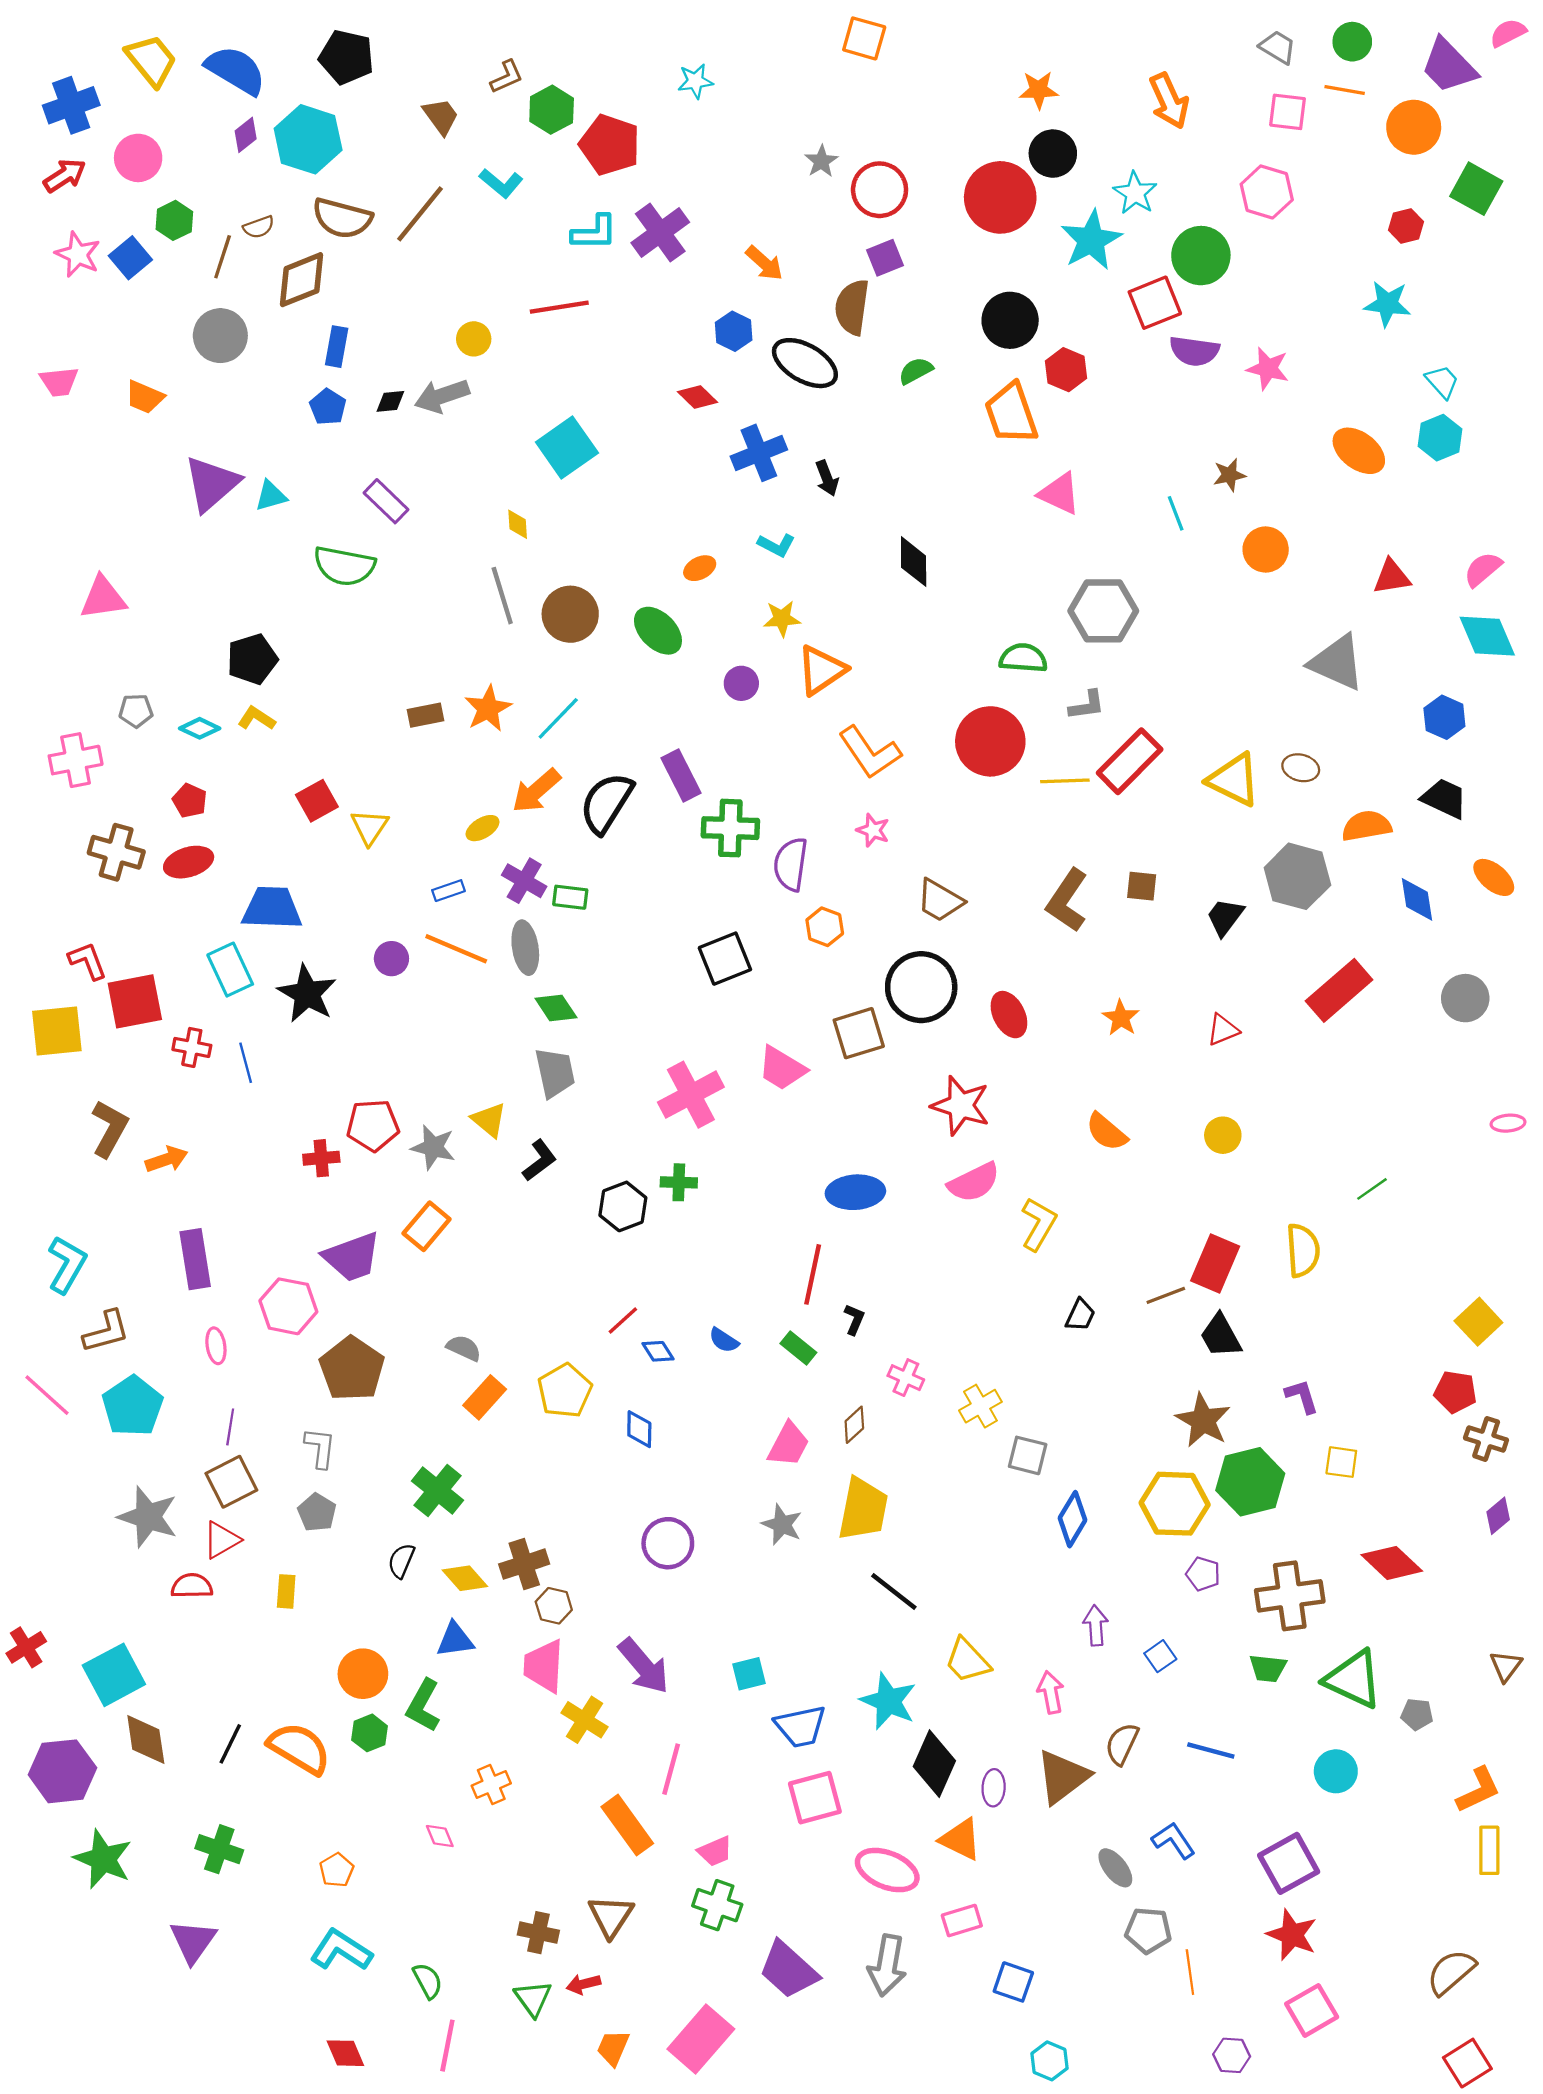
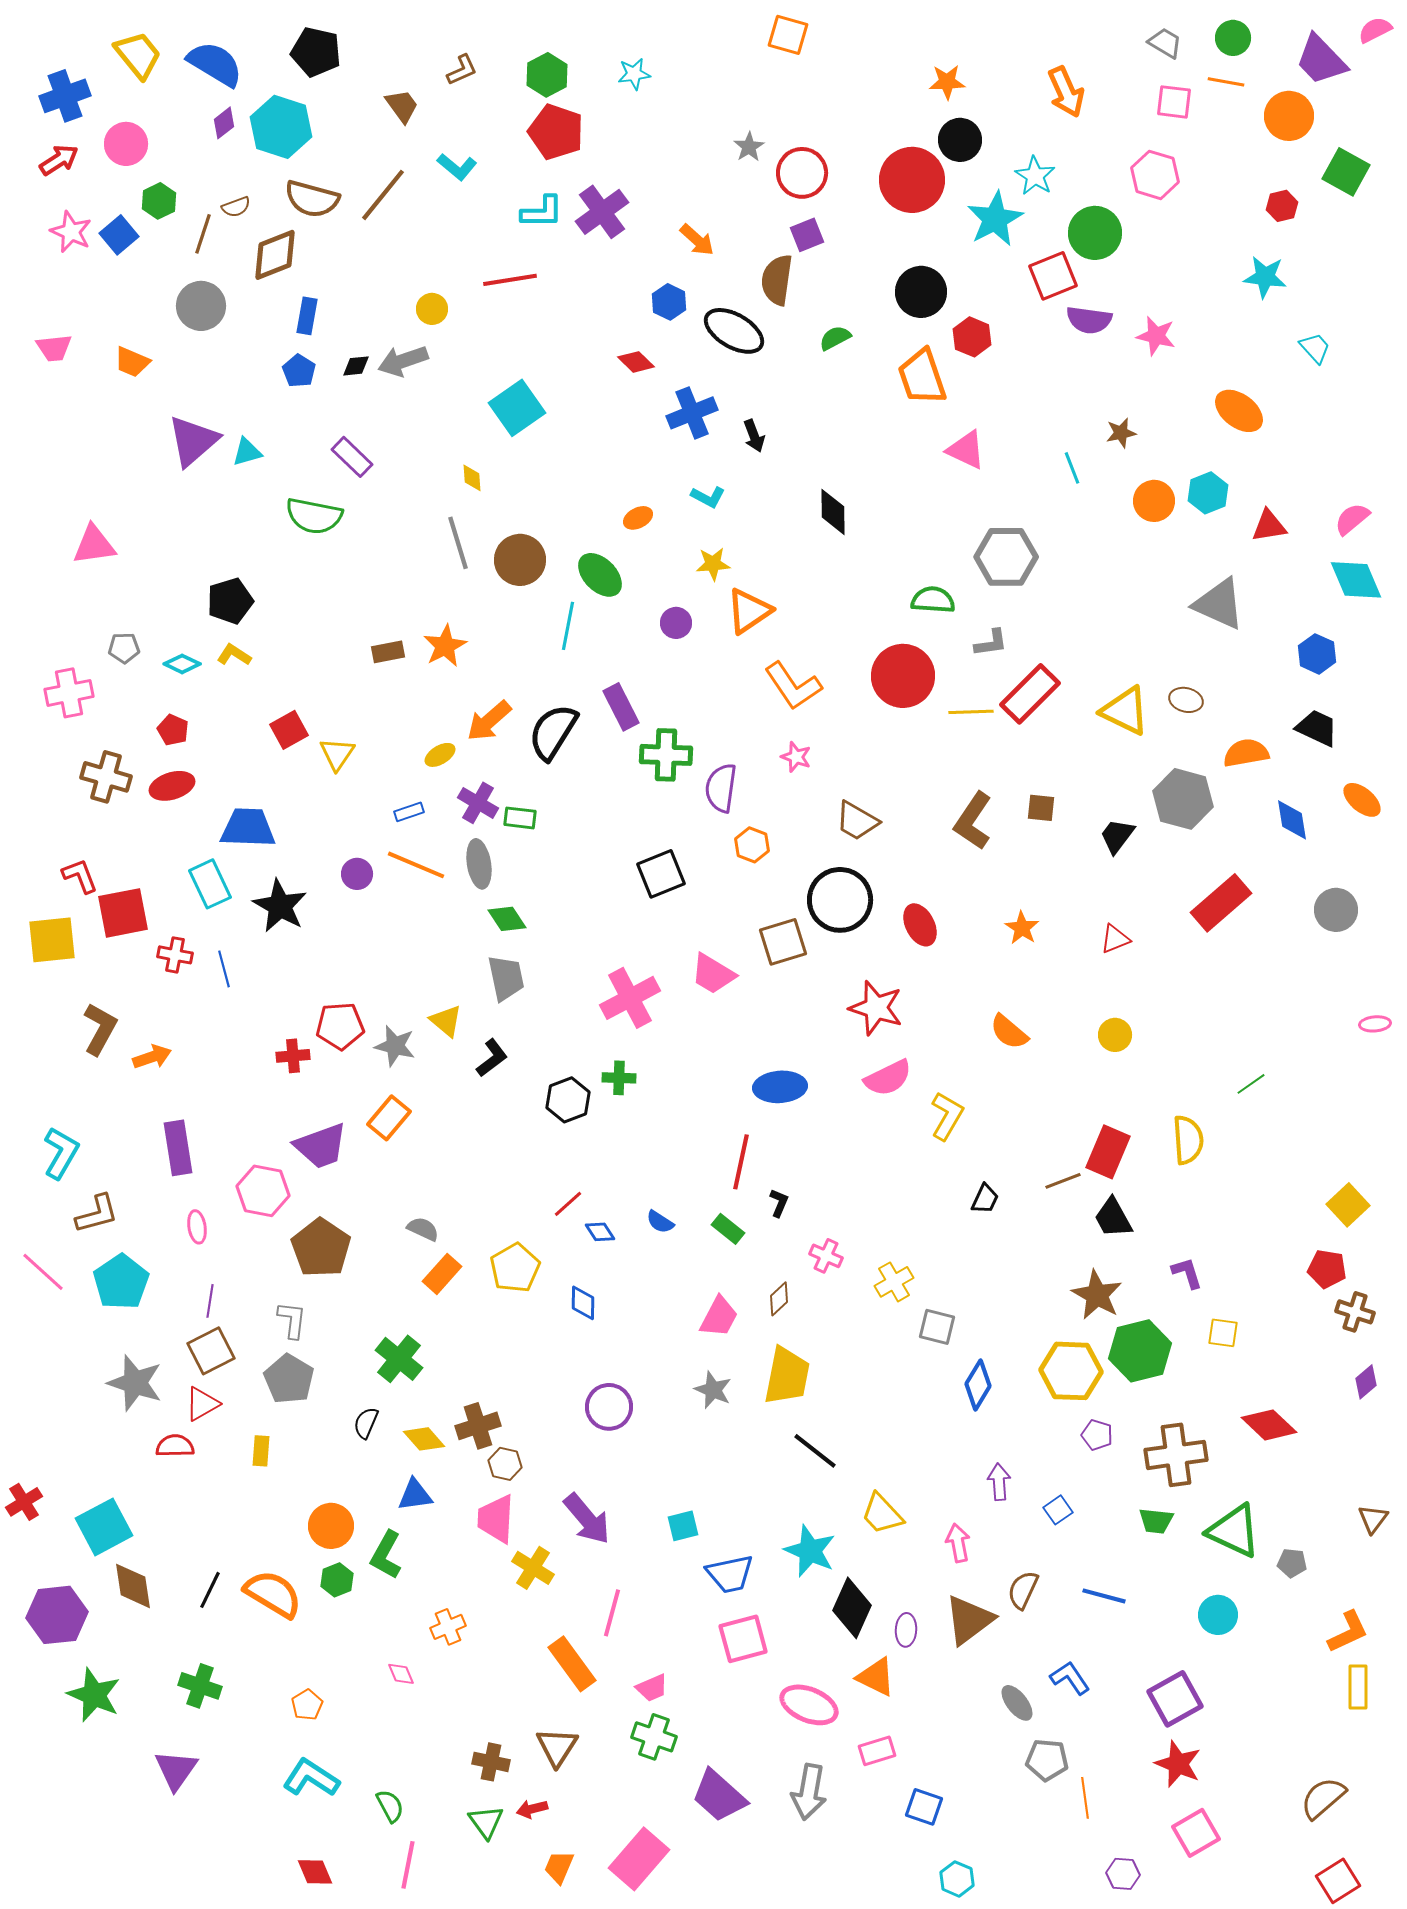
green hexagon: (552, 110) -> (547, 75), moved
cyan hexagon: (1440, 438) -> (1208, 493), moved
cyan line: (558, 718) -> (568, 626), moved, turned -33
gray pentagon: (317, 1512) -> (289, 1379), size x1.4

